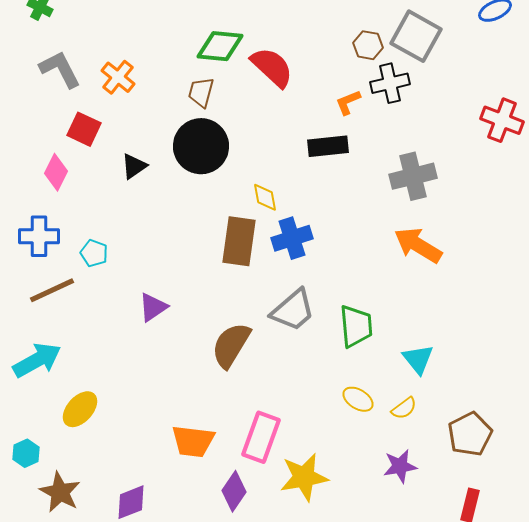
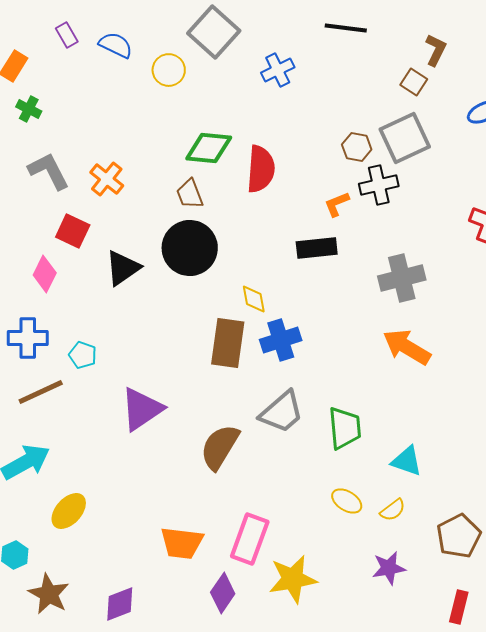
gray square: (416, 36) -> (405, 138), turned 36
red semicircle: (272, 67) -> (261, 169), turned 51
brown trapezoid: (201, 92) -> (190, 194), turned -36
black triangle: (134, 166) -> (123, 268), size x1.4
purple triangle: (153, 307) -> (142, 409), size x1.5
cyan triangle: (418, 359) -> (407, 461), turned -32

